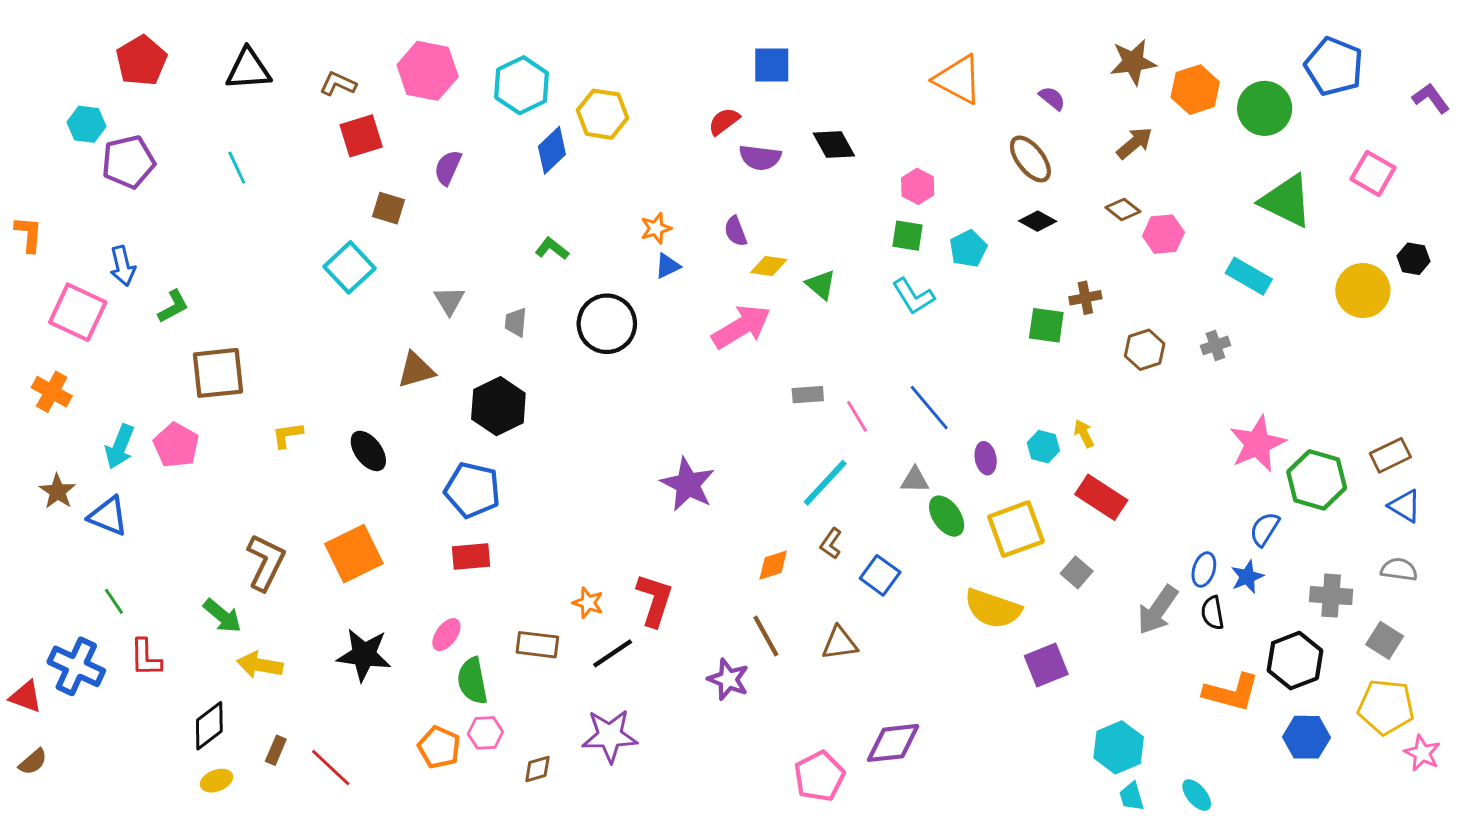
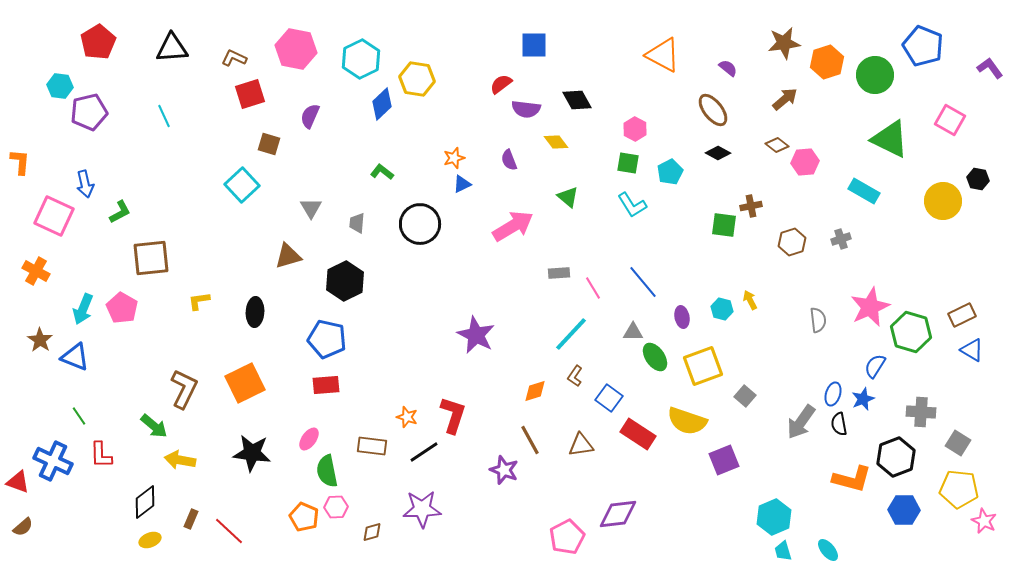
yellow diamond: (769, 266) -> (556, 142), moved, turned 45
black ellipse: (368, 451) -> (255, 312), turned 40
red rectangle: (1101, 497) -> (638, 434), moved
gray semicircle: (1399, 570) -> (818, 320), moved, turned 75

